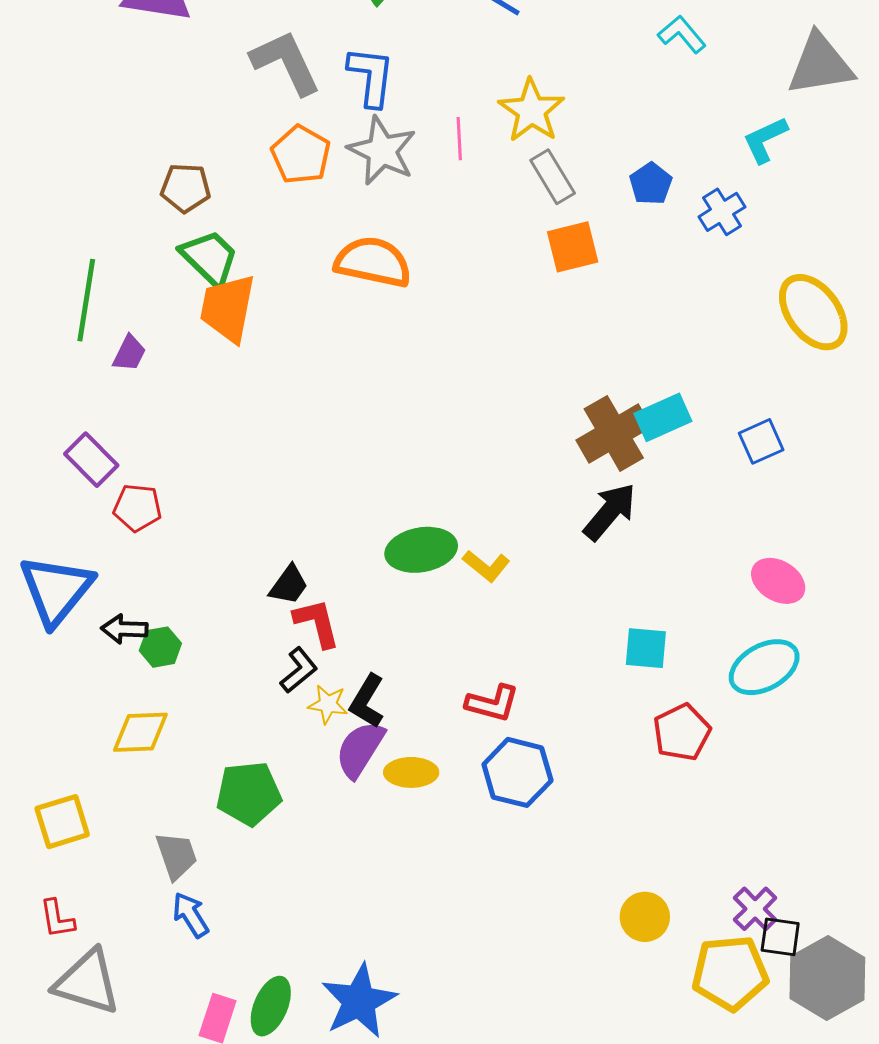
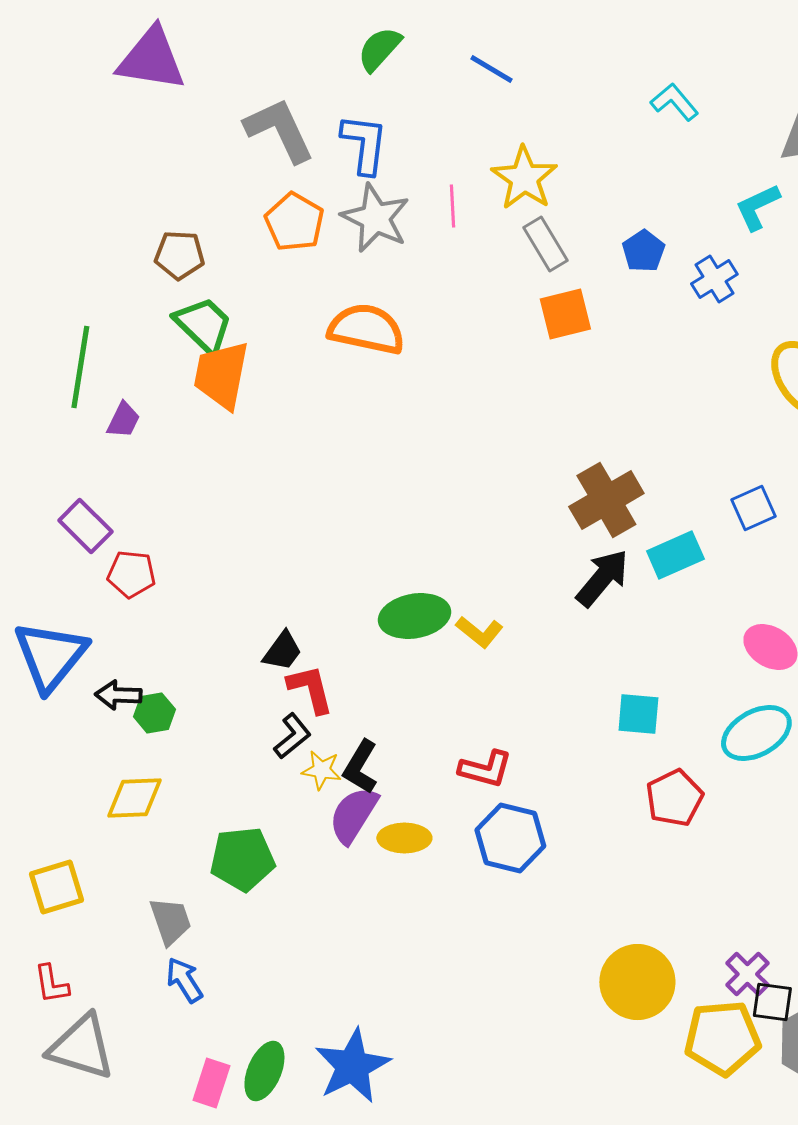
cyan rectangle: (663, 417) -> (675, 555), moved
yellow circle: (645, 917) -> (637, 982), size x1.5

